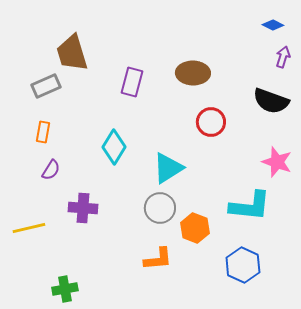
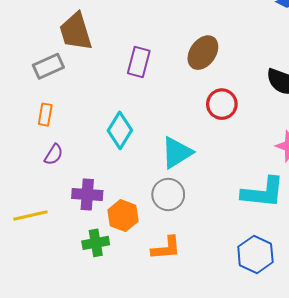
brown ellipse: (193, 73) -> (203, 53), turned -56
orange hexagon: (195, 228) -> (123, 216), moved
green cross: (65, 289) -> (96, 243), moved

